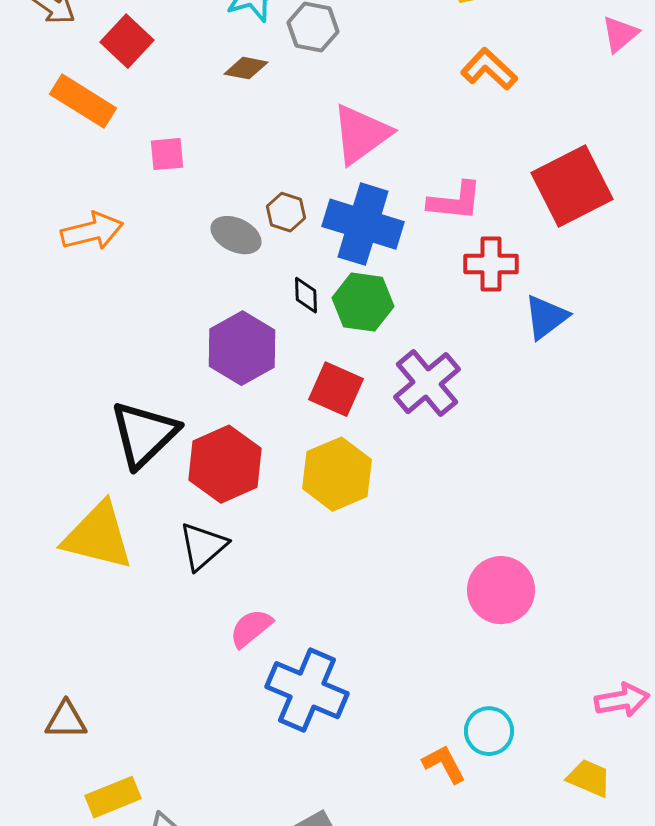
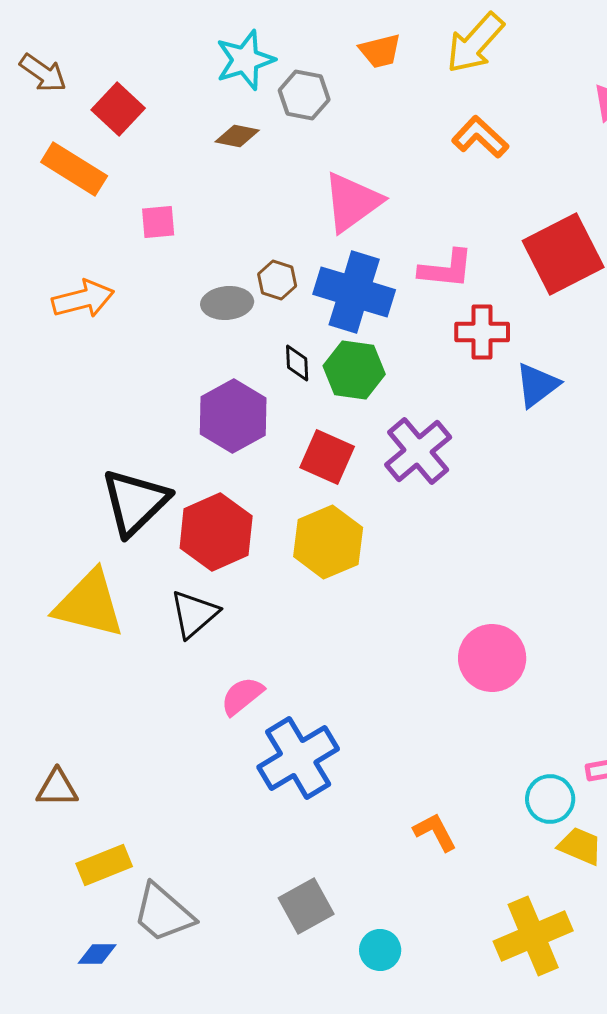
gray ellipse: (236, 235) -> (227, 303), turned -30
blue cross: (307, 690) -> (298, 758), turned 36
cyan circle: (489, 731) -> (550, 799), moved

